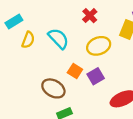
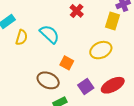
yellow ellipse: (99, 46) -> (101, 50), moved
purple square: (96, 76) -> (86, 86), moved

